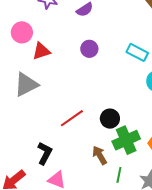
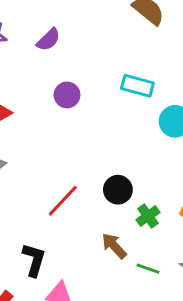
green cross: (126, 140) -> (148, 216), size x0.6
green line: (119, 175) -> (148, 269), turned -70

